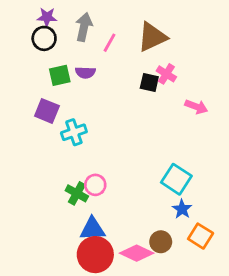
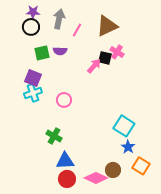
pink arrow: (196, 107) -> (94, 66), moved, turned -70
cyan cross: (74, 132) -> (33, 93), moved
pink circle: (95, 185) -> (64, 100), moved
red circle: (95, 255) -> (67, 179), size x0.7

